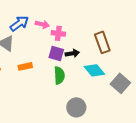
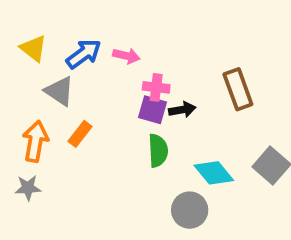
pink cross: (58, 33) -> (156, 87), moved
orange rectangle: (25, 66) -> (80, 134), moved, turned -40
cyan diamond: (94, 70) -> (214, 173), moved

